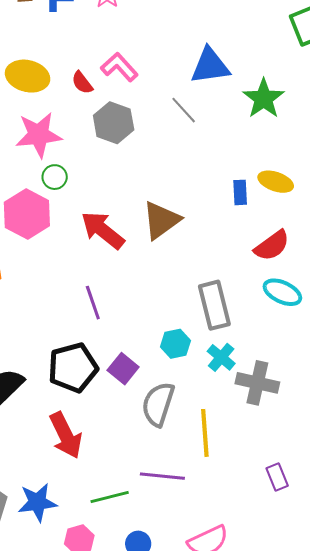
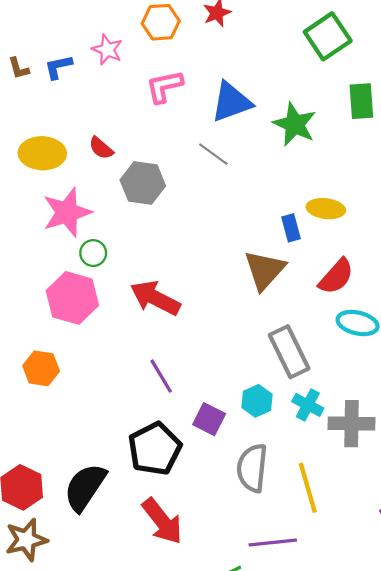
pink L-shape: (119, 67) -> (164, 86), moved, turned -48
brown triangle: (161, 220) -> (265, 270), moved
purple square: (123, 369) -> (209, 419), moved

